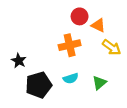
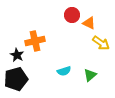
orange cross: (70, 45) -> (35, 41), moved
black pentagon: (39, 85) -> (16, 79), moved

